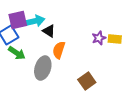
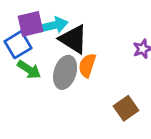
black triangle: (49, 31) -> (73, 39), size x1.6
gray ellipse: (43, 68) -> (65, 72), moved

